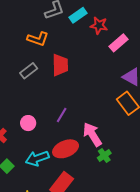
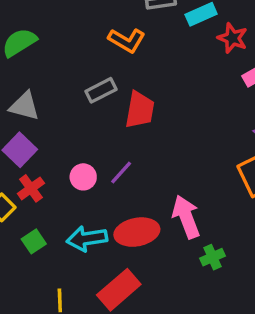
red trapezoid: (60, 65) -> (140, 110), moved
purple line: (62, 115) -> (121, 172), moved
green cross: (104, 156) -> (212, 257), moved

